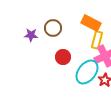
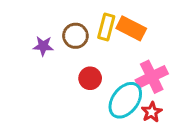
yellow rectangle: (97, 40) -> (106, 27), moved

